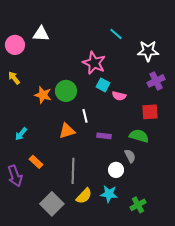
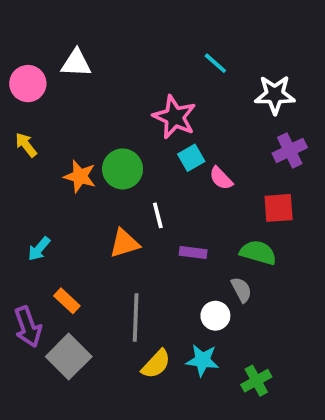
cyan square: (103, 85) -> (191, 158), turned 32
pink semicircle: (119, 96) -> (221, 178), turned 32
gray square: (52, 204) -> (69, 357), moved

